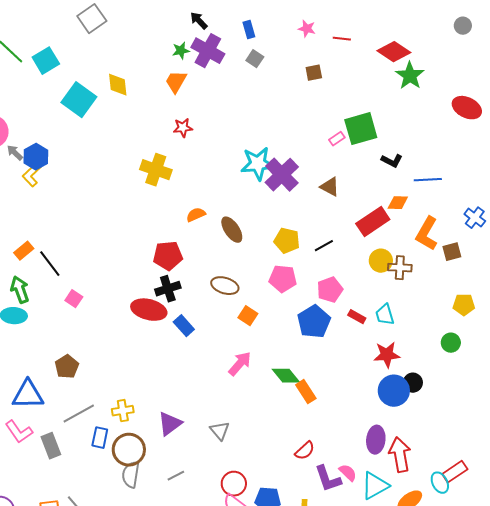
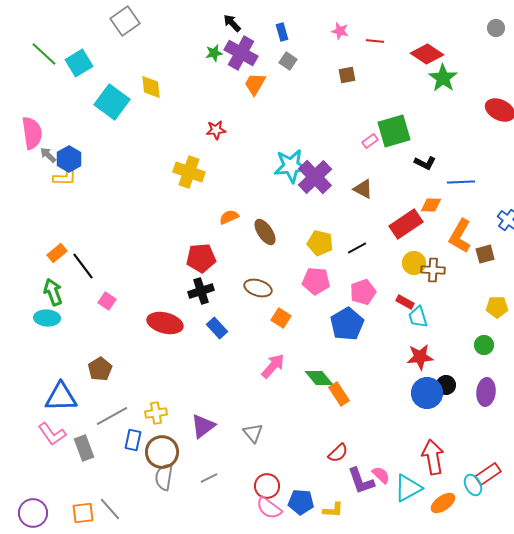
orange trapezoid: (176, 82) -> (255, 84), moved
yellow L-shape: (32, 175) -> (65, 177), turned -135
red ellipse: (149, 310) -> (165, 323), moved
red rectangle: (357, 317) -> (405, 302), moved
purple ellipse: (376, 440) -> (486, 392), moved

